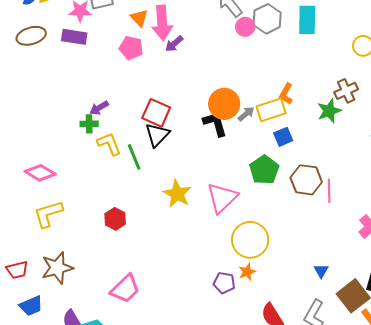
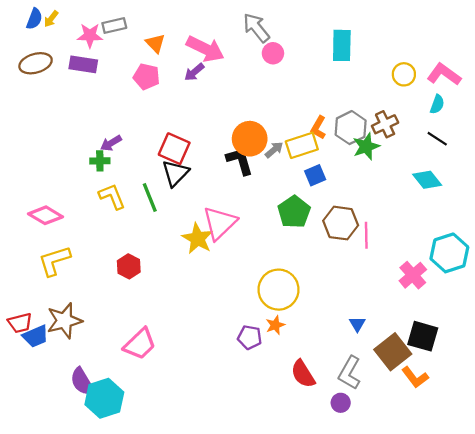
gray hexagon: (267, 19) -> (351, 128), moved
pink arrow: (162, 23) -> (205, 49), moved, turned -60
yellow L-shape: (109, 144) -> (112, 196), moved
pink triangle: (222, 198) -> (220, 223), moved
blue trapezoid: (31, 306) -> (36, 336), moved

